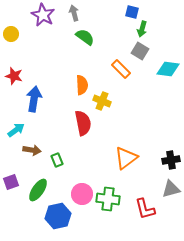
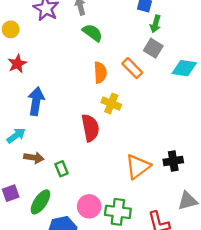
red star: (14, 76) -> (17, 64), moved, turned 30
orange semicircle: (82, 85) -> (100, 73), moved
black cross: (171, 160) -> (173, 161), moved

